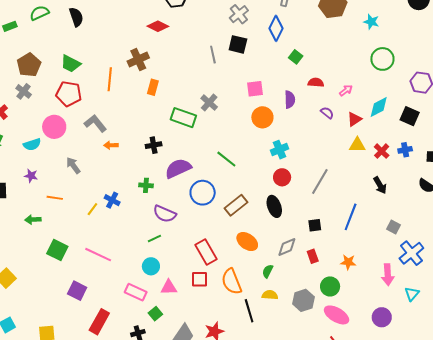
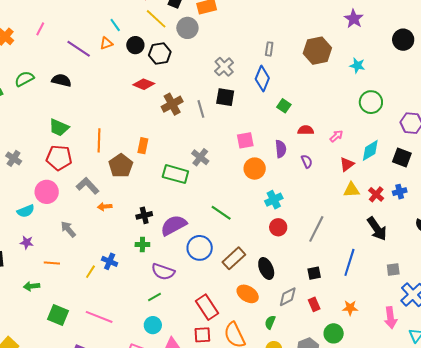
black semicircle: (76, 17) -> (61, 80), turned -54
brown cross: (138, 60) -> (172, 104), moved
brown pentagon: (29, 65) -> (121, 166), moved
purple semicircle: (327, 113) -> (307, 161), moved, turned 32
black cross: (154, 145) -> (144, 215), moved
black arrow: (380, 185) -> (377, 229), size x1.4
black ellipse: (274, 206) -> (266, 268), moved
gray square: (393, 227) -> (393, 270), turned -32

